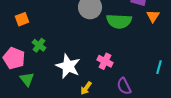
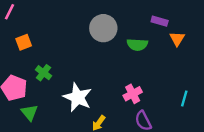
green semicircle: (119, 21) -> (137, 45), size x0.7
pink cross: (105, 61) -> (133, 94), moved, turned 35

